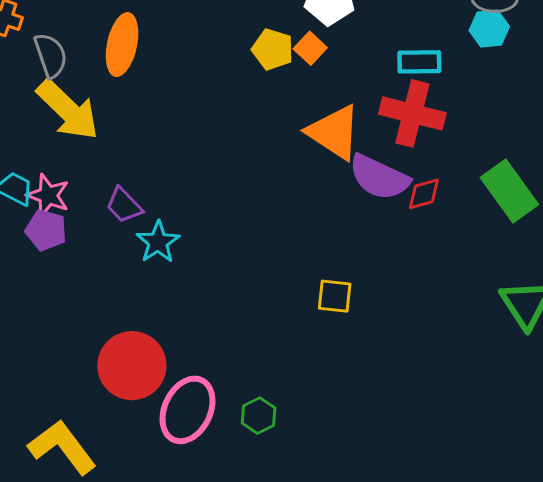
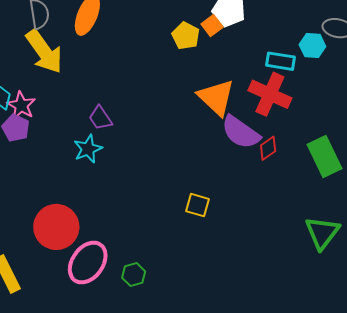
cyan hexagon: (489, 29) -> (312, 46), moved
orange square: (310, 48) -> (212, 26), moved
red diamond: (424, 194) -> (268, 148), turned -30
purple trapezoid: (124, 205) -> (100, 118), moved

